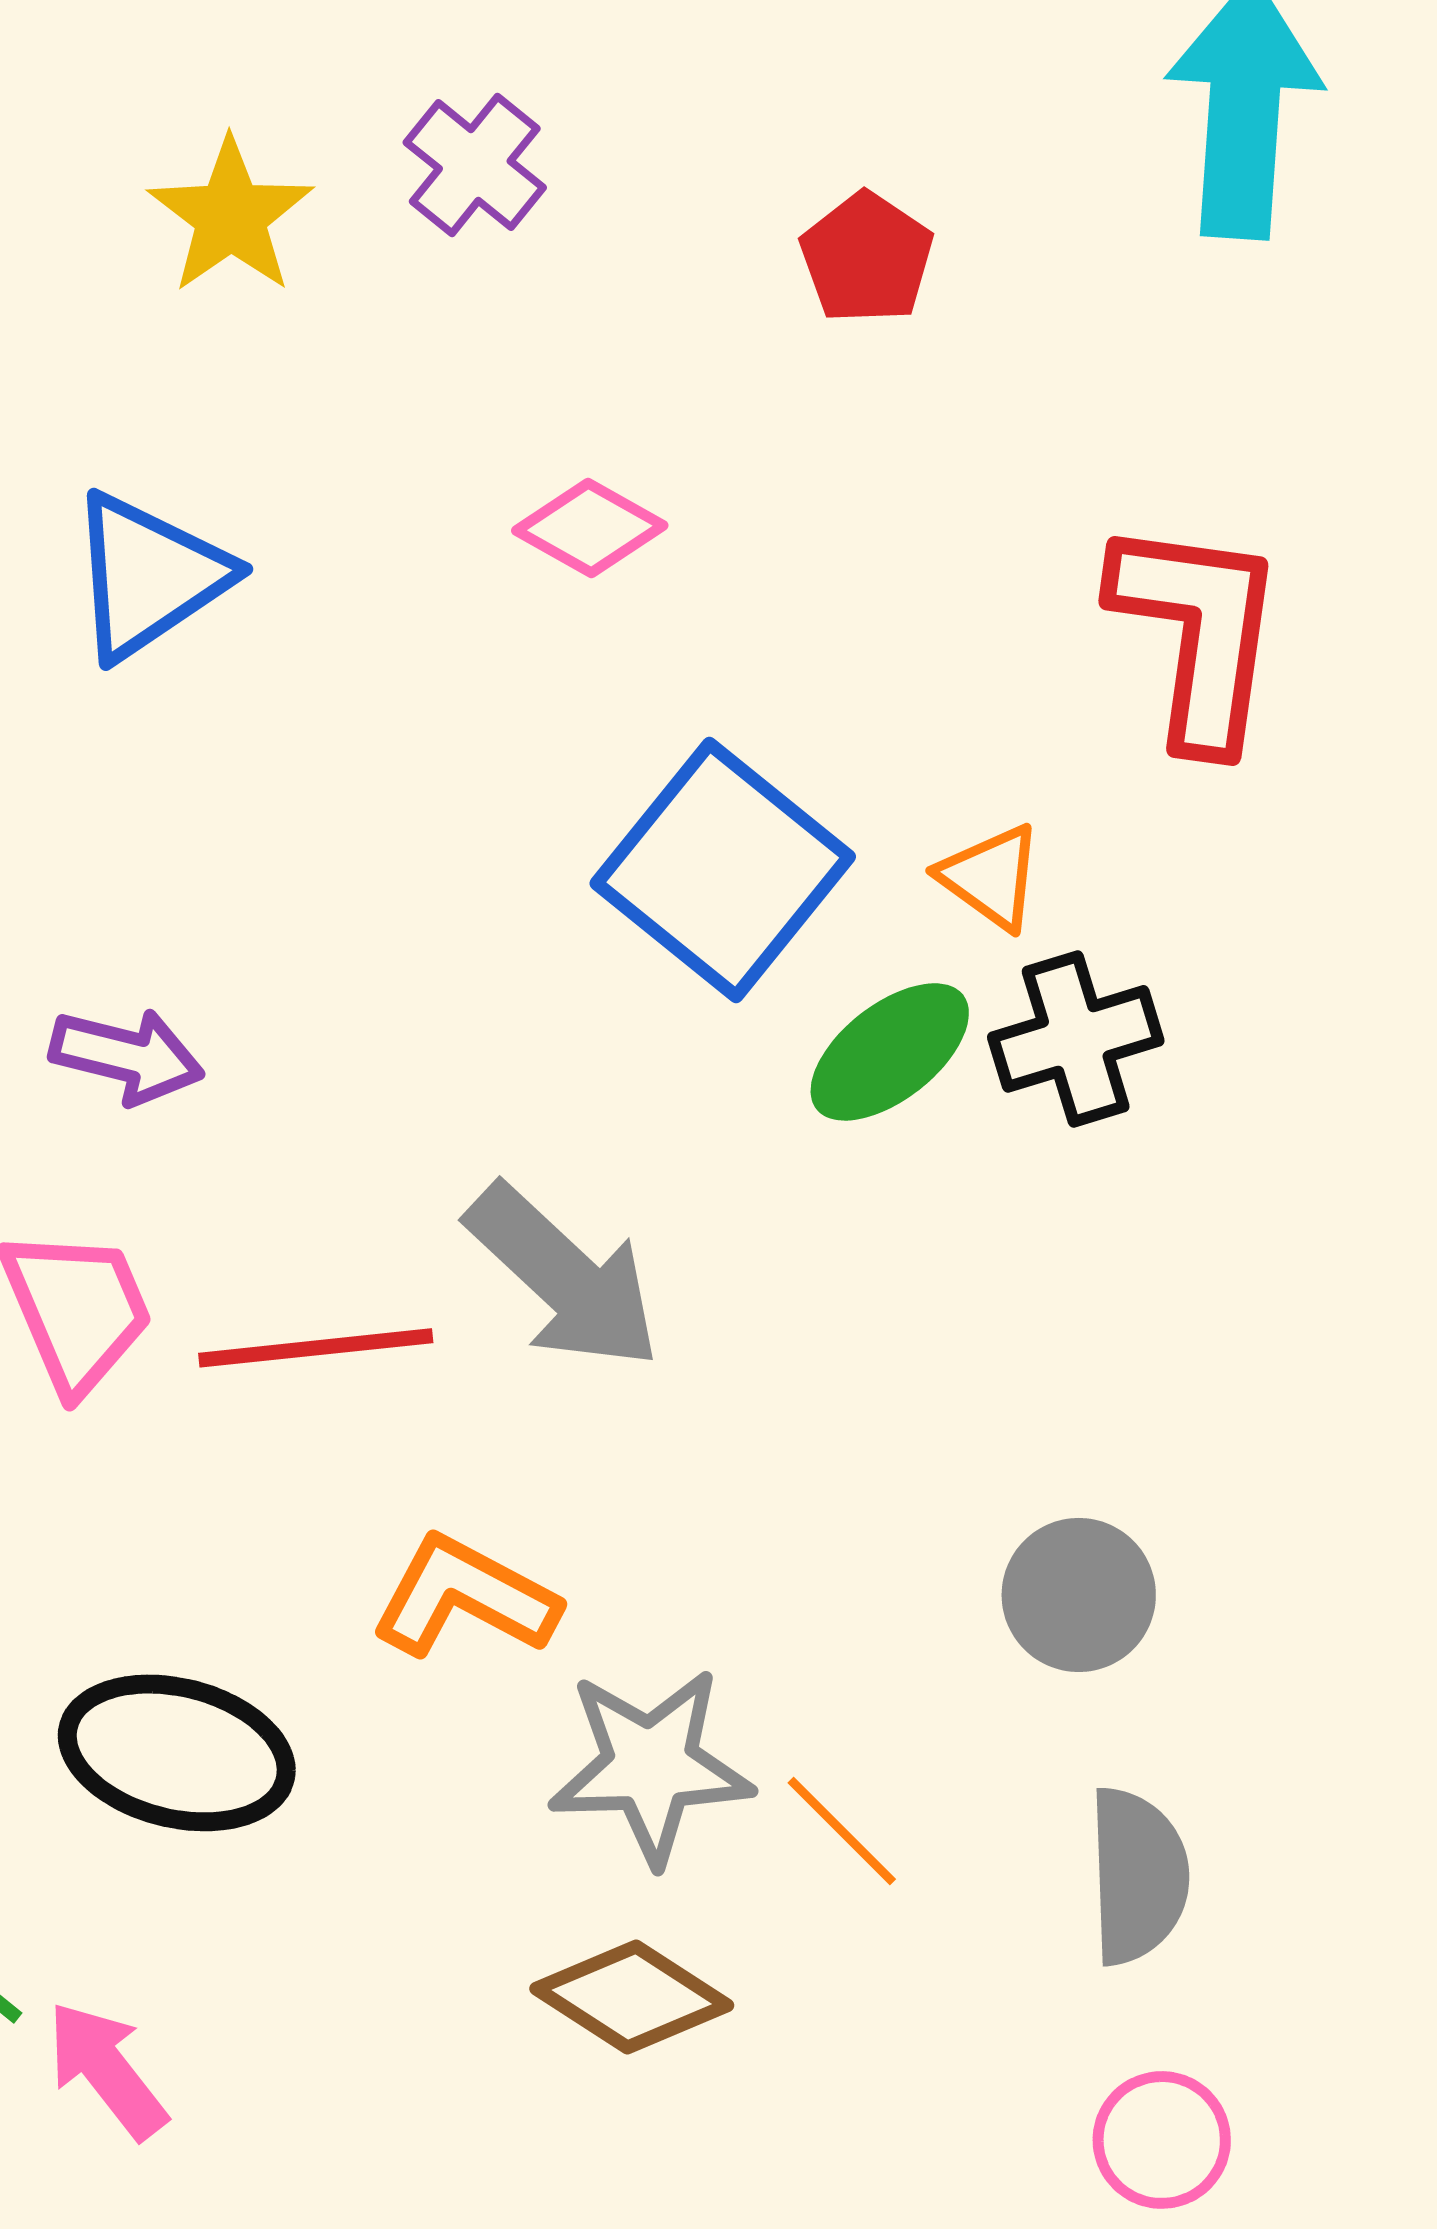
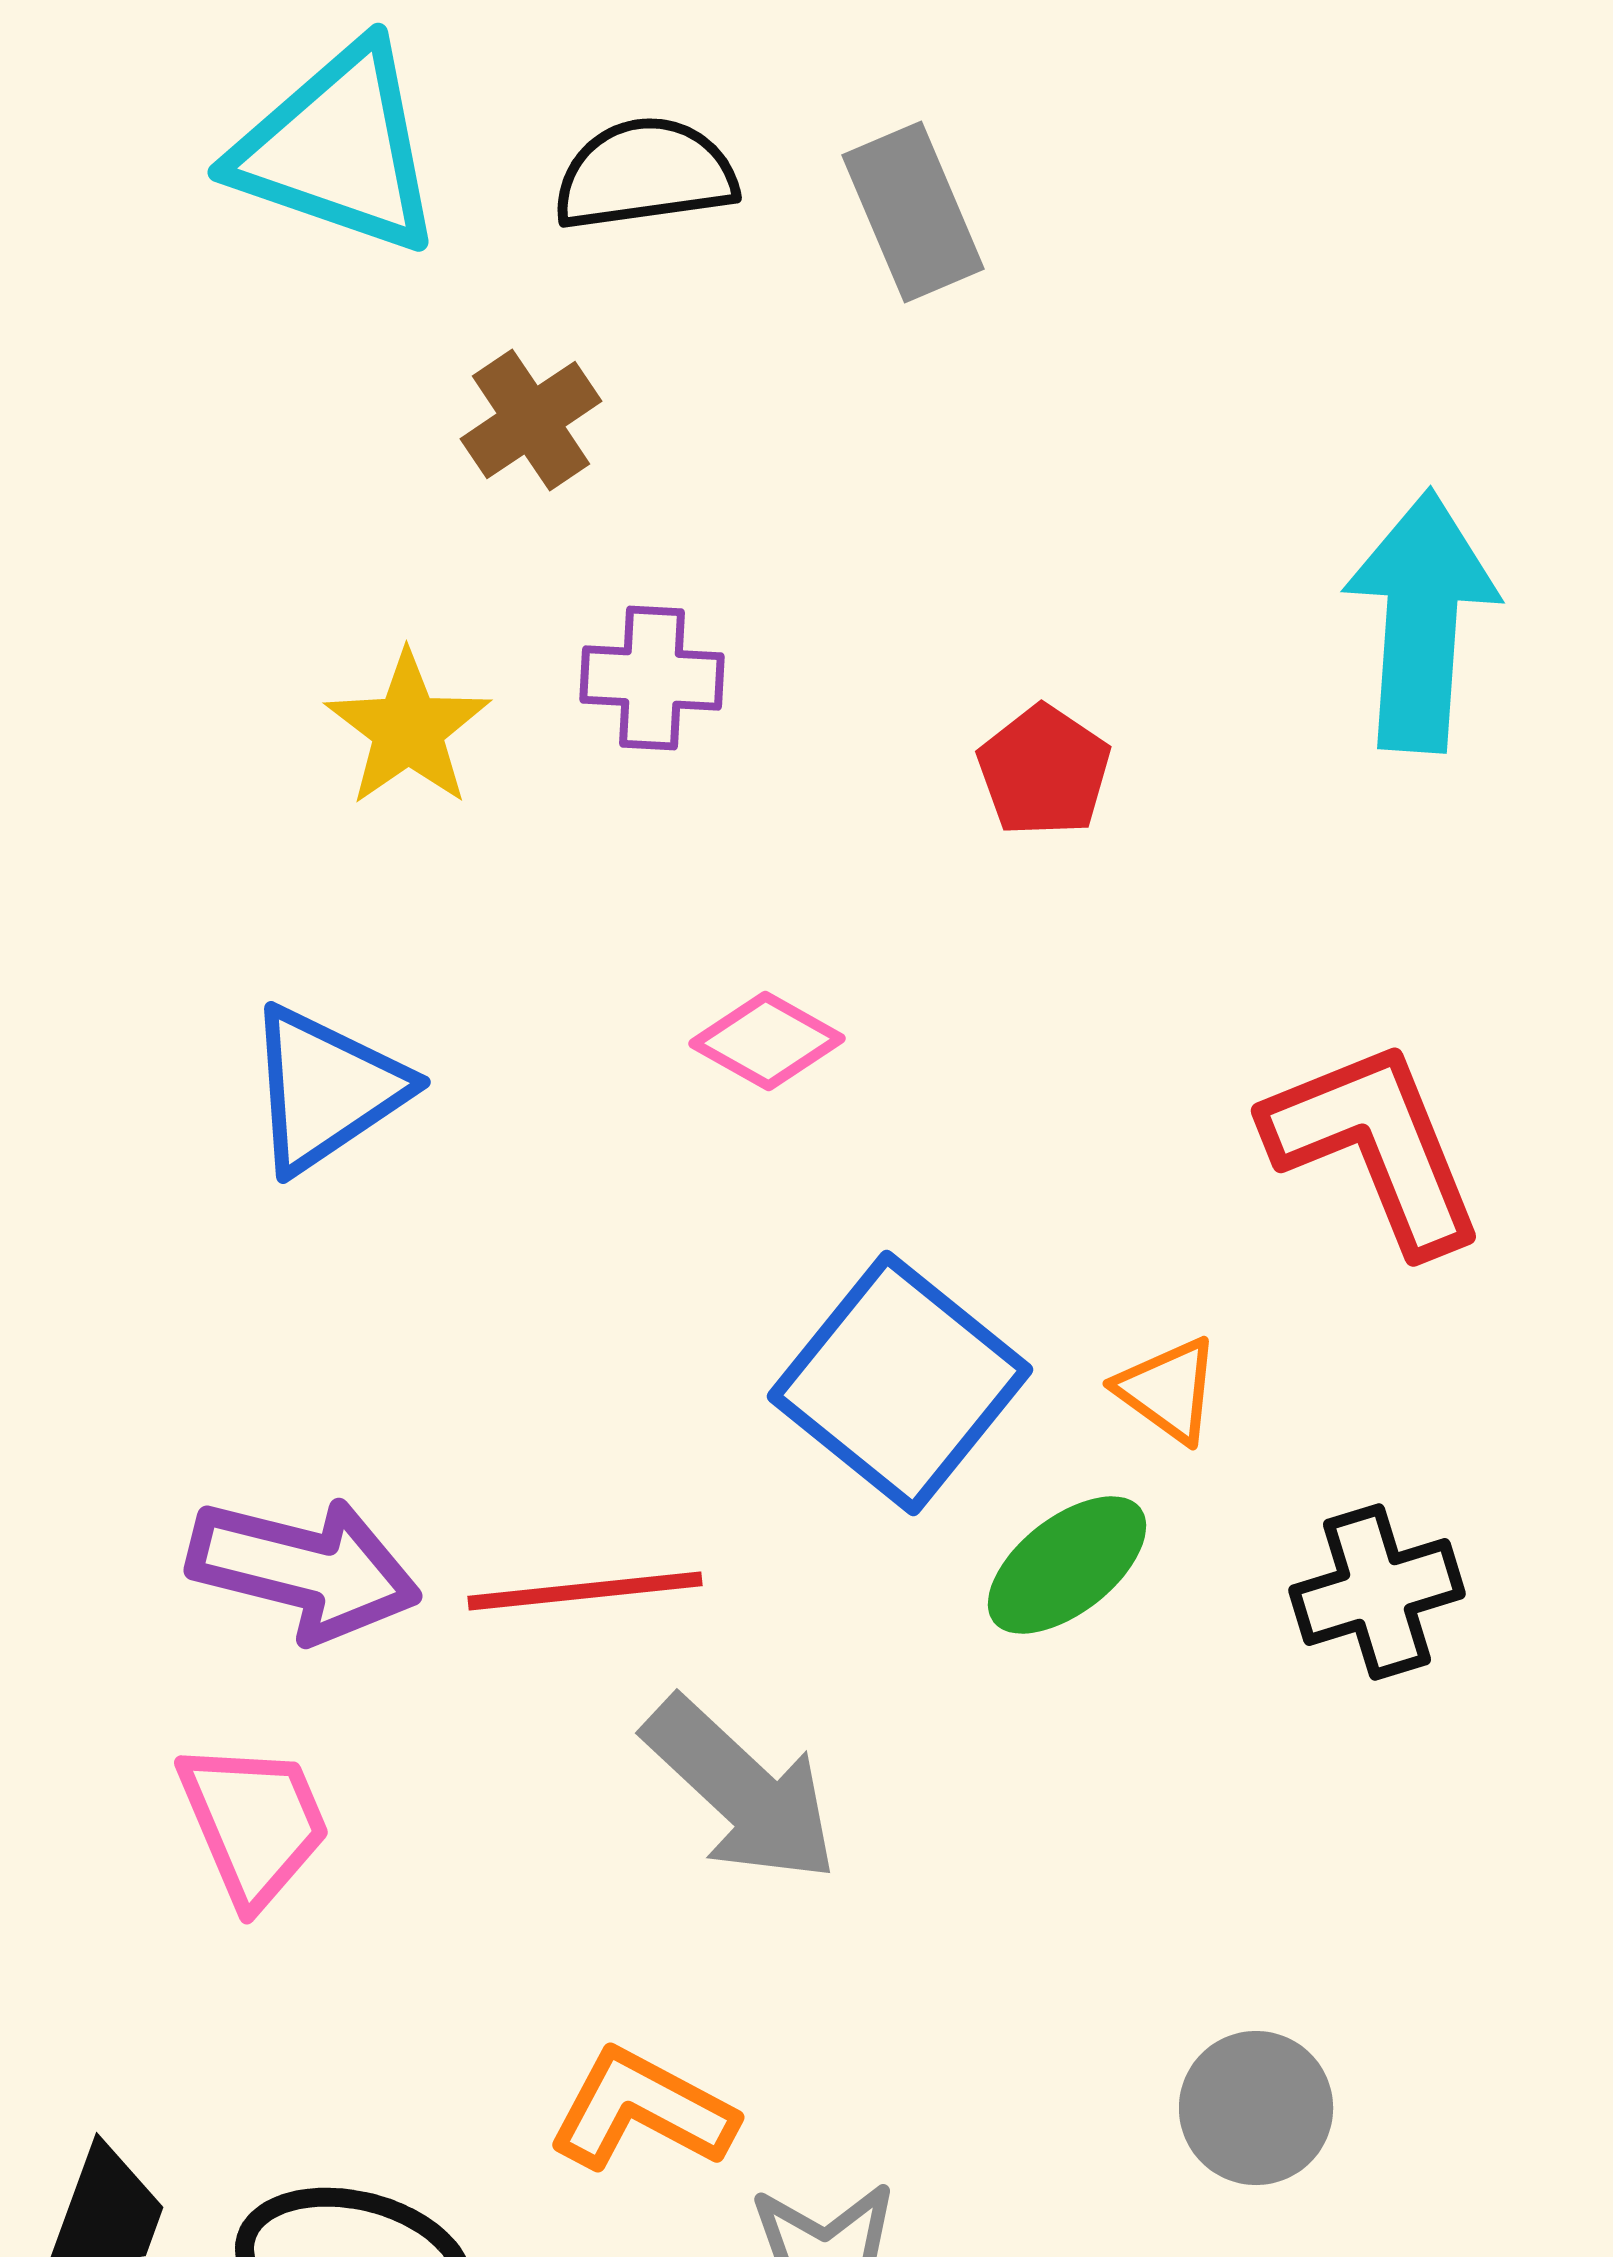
purple cross: (475, 165) -> (652, 678), turned -36
red L-shape: (1198, 633) -> (1375, 1146), turned -30
black cross: (1076, 1039) -> (1377, 1592), moved
purple arrow: (127, 1056) -> (304, 1569), size x1.5
red line: (316, 1348) -> (585, 1591), moved

